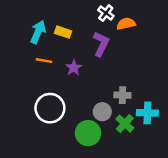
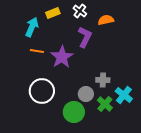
white cross: (106, 13) -> (80, 11), moved
yellow rectangle: (63, 32) -> (53, 13), moved, turned -40
purple star: (74, 68) -> (62, 57), size x1.6
cyan cross: (147, 113) -> (124, 95), turned 36

